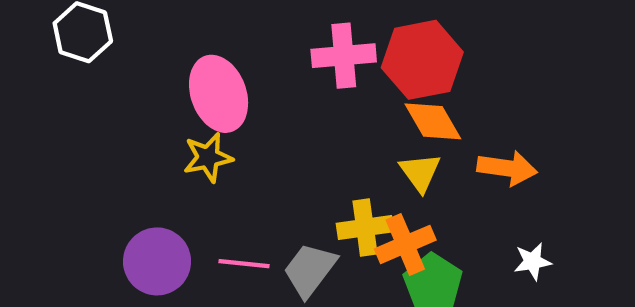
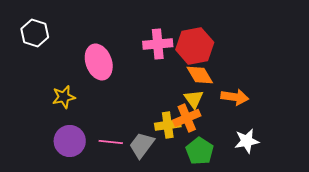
yellow star: (208, 157) -> (64, 97), moved
orange cross: (405, 244) -> (187, 118), moved
white star: (533, 261) -> (247, 141), size x1.4

